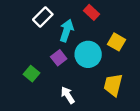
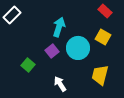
red rectangle: (92, 12) -> (105, 11), moved
white rectangle: (43, 17) -> (12, 15), moved

